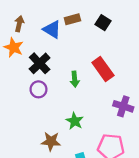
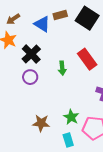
black square: (103, 23) -> (87, 18), size x1.6
brown arrow: (19, 24) -> (13, 19), turned -136
green star: (75, 121) -> (71, 117), moved

